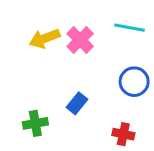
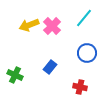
cyan line: (129, 28) -> (84, 18), turned -60
green cross: (35, 123) -> (15, 75), moved, turned 35

